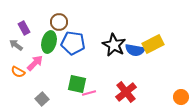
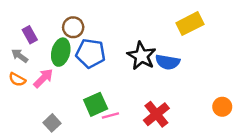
yellow rectangle: (153, 44) -> (190, 24), moved
orange semicircle: (18, 72) -> (17, 79), moved
green square: (77, 84) -> (96, 104), turned -36
orange circle: (181, 97) -> (222, 107), moved

